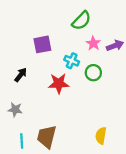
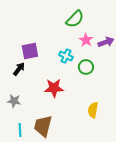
purple square: (42, 44) -> (30, 51), moved
red star: (59, 84) -> (54, 88), moved
yellow semicircle: (101, 136) -> (93, 110), moved

